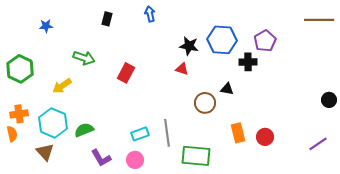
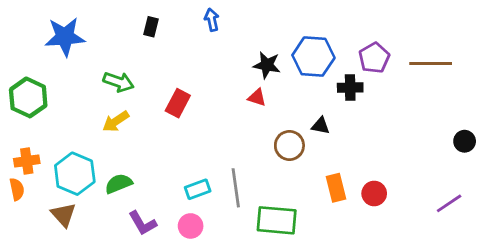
brown line: (319, 20) -> (431, 64), moved
blue star: (46, 26) -> (65, 37), size x2.0
yellow arrow: (62, 86) -> (116, 121), moved

